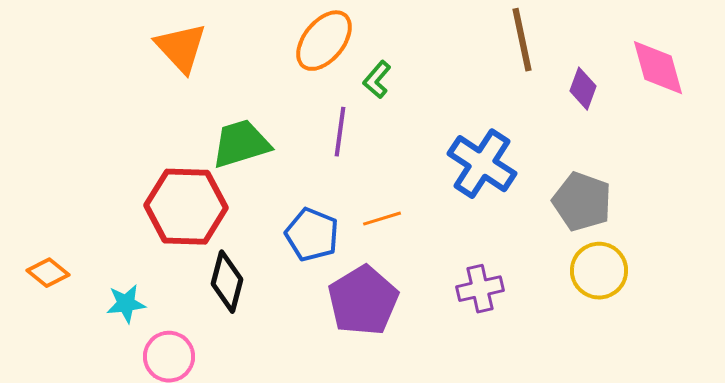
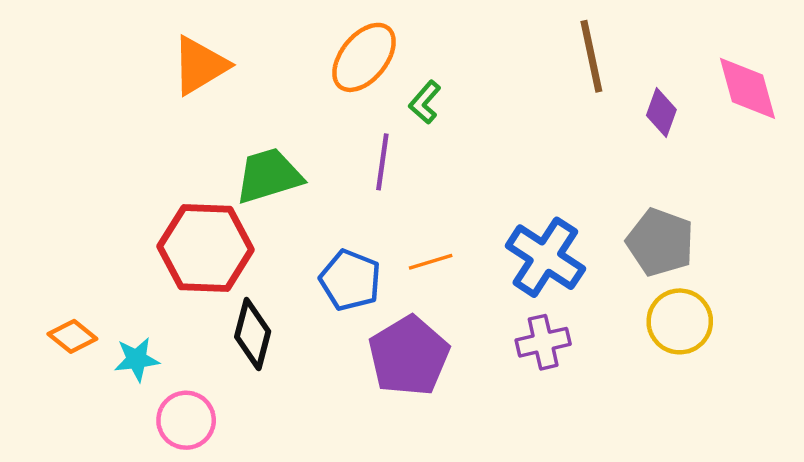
orange triangle: (181, 48) -> (200, 65), turned 42
blue cross: (482, 164) -> (545, 257), moved
orange diamond: (48, 273) -> (72, 336), moved

